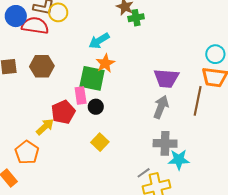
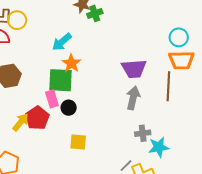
yellow arrow: (45, 127) -> (21, 122), moved
yellow square: (100, 142) -> (78, 142), turned -30
gray cross: (165, 143) -> (143, 133), size x0.7

